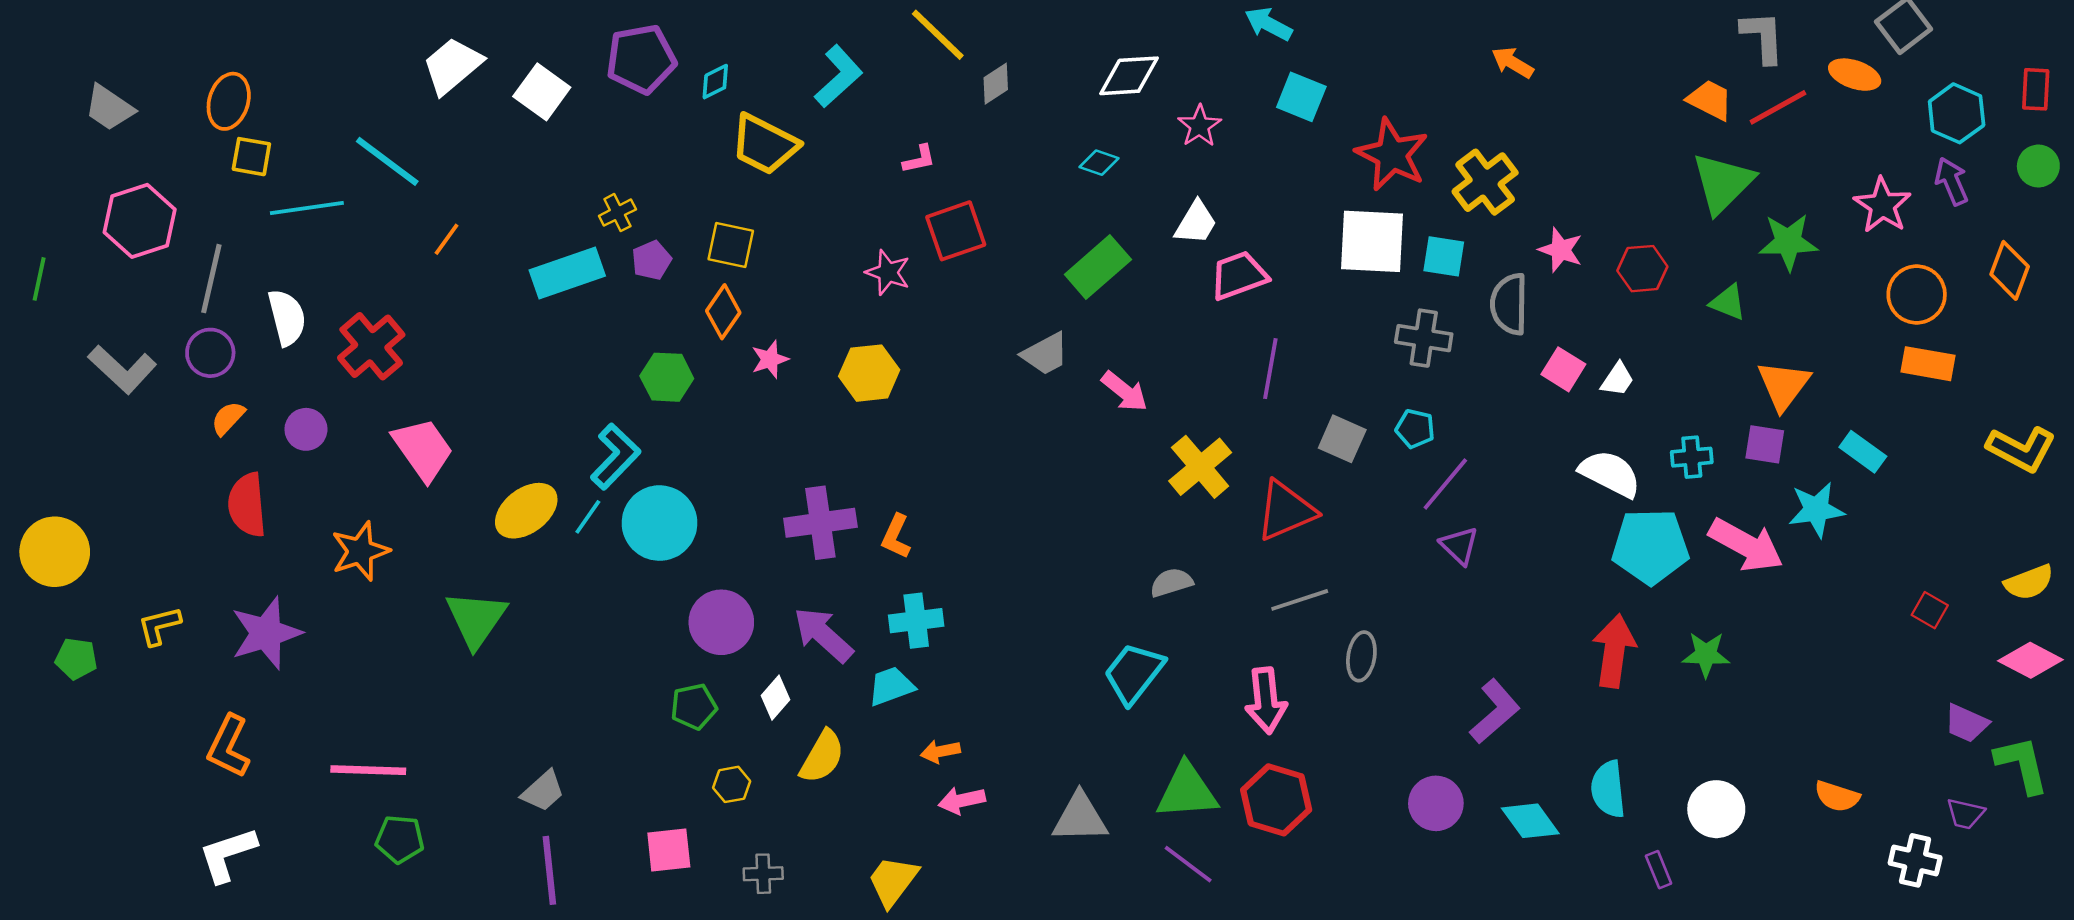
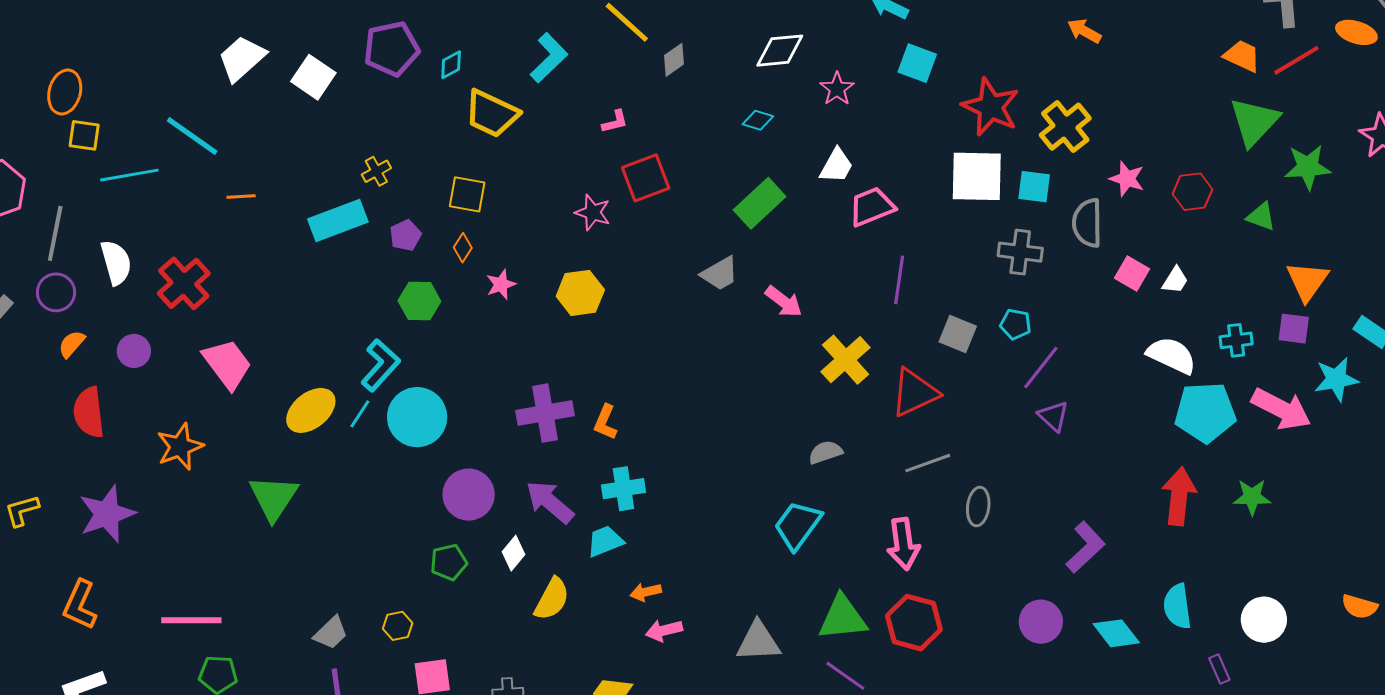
orange line: (446, 239) -> (241, 197), turned 52
purple pentagon: (651, 260) -> (405, 235), moved
orange diamond: (723, 312) -> (463, 248), size x0.7
yellow hexagon: (732, 784) -> (398, 626), moved

